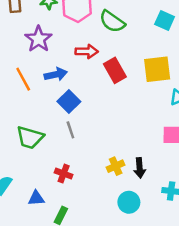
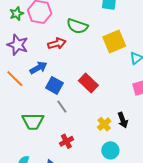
green semicircle: (112, 22) -> (77, 26), moved
red rectangle: (115, 70) -> (88, 83), moved
red cross: (64, 174) -> (66, 141), turned -32
cyan circle: (129, 202) -> (110, 150), moved

